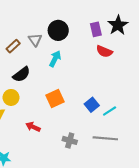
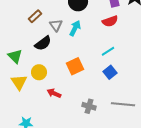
gray triangle: (35, 40) -> (56, 25), moved
red semicircle: (104, 51) -> (110, 21), moved, turned -42
yellow circle: (11, 97) -> (39, 72), moved
cyan line: (110, 111) -> (108, 51), moved

